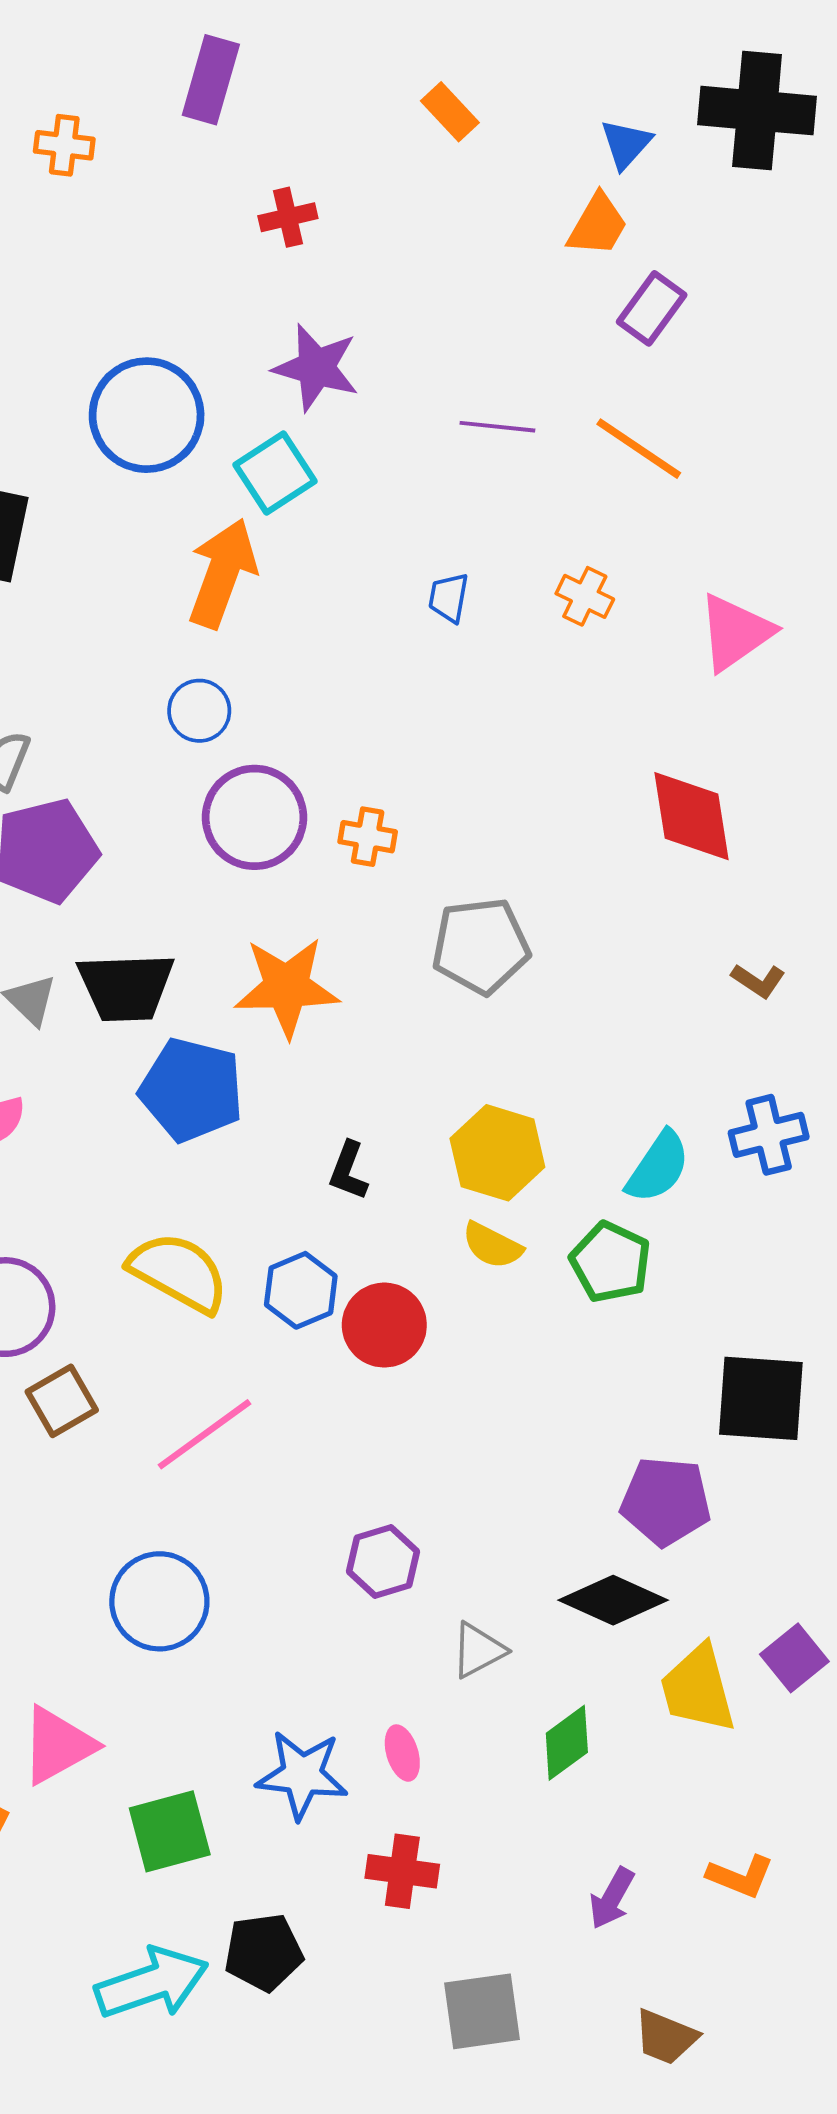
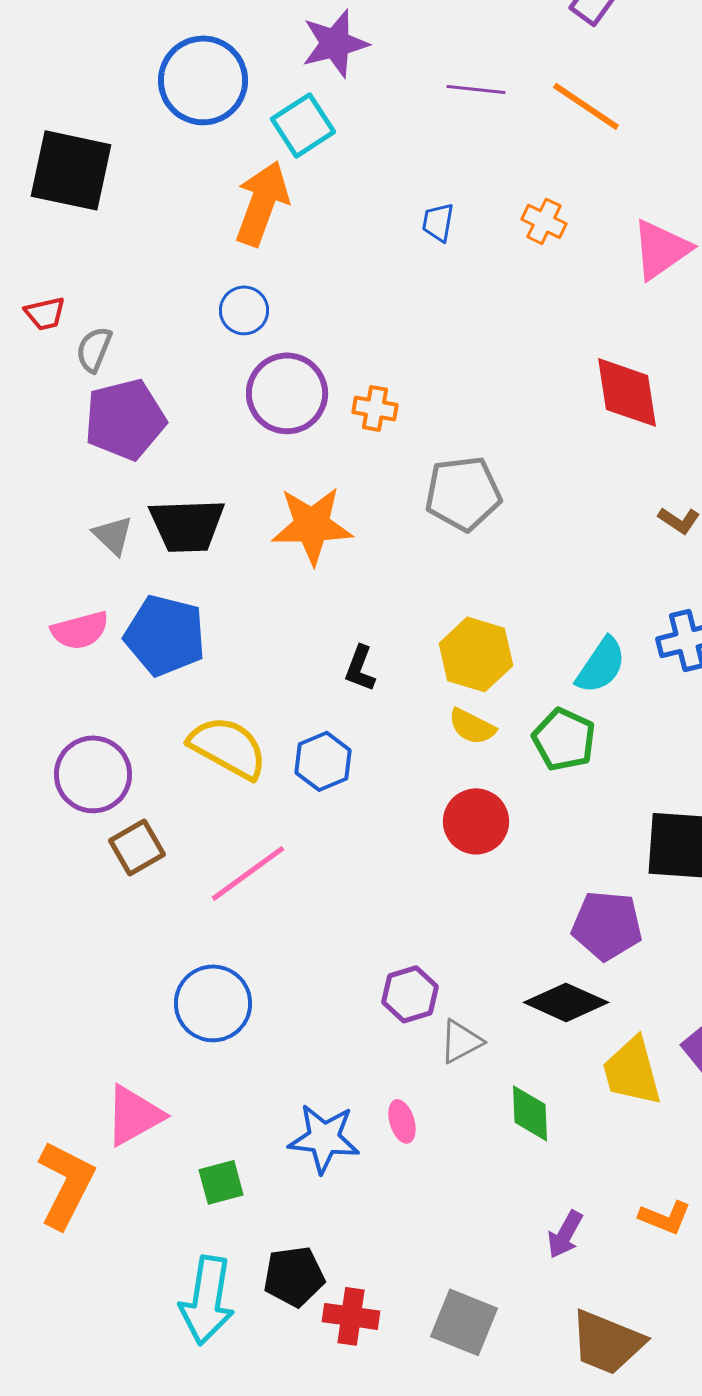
purple star: (316, 368) -> (335, 43), turned -30
blue pentagon: (192, 1090) -> (165, 635), moved
red circle: (384, 1325) -> (476, 821), moved
purple hexagon: (383, 1562) -> (410, 994), moved
green diamond: (567, 1743) -> (530, 1113), turned -56
green square: (170, 1831) -> (221, 1182), size x0.7
red cross: (402, 1871) -> (351, 1316), moved
cyan arrow: (152, 1983) -> (207, 1300), turned 118
gray square: (482, 2011) -> (464, 1322), turned 30
brown trapezoid: (666, 2037) -> (607, 1342), size x1.5

